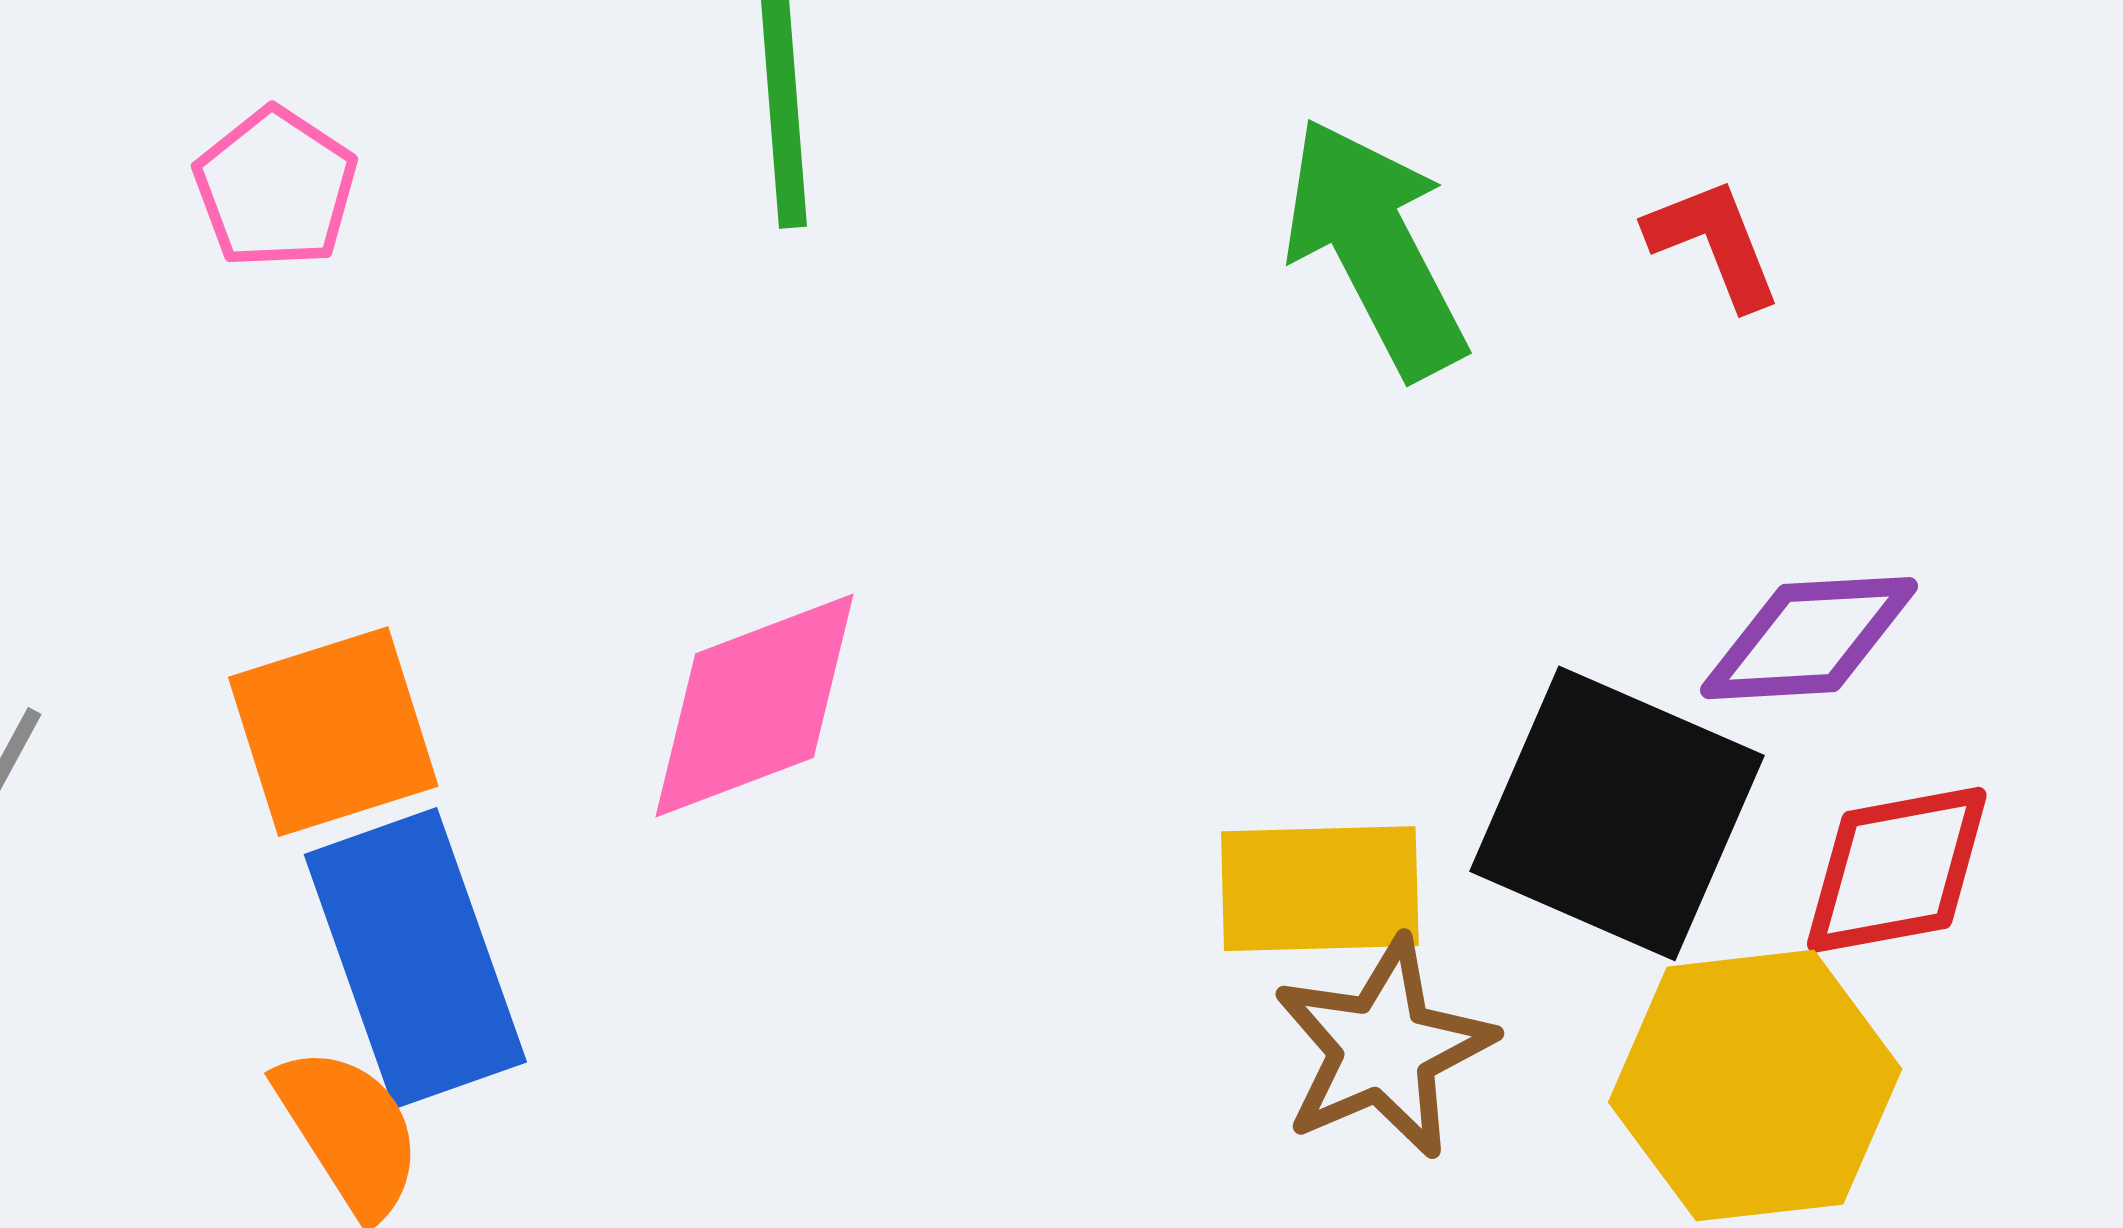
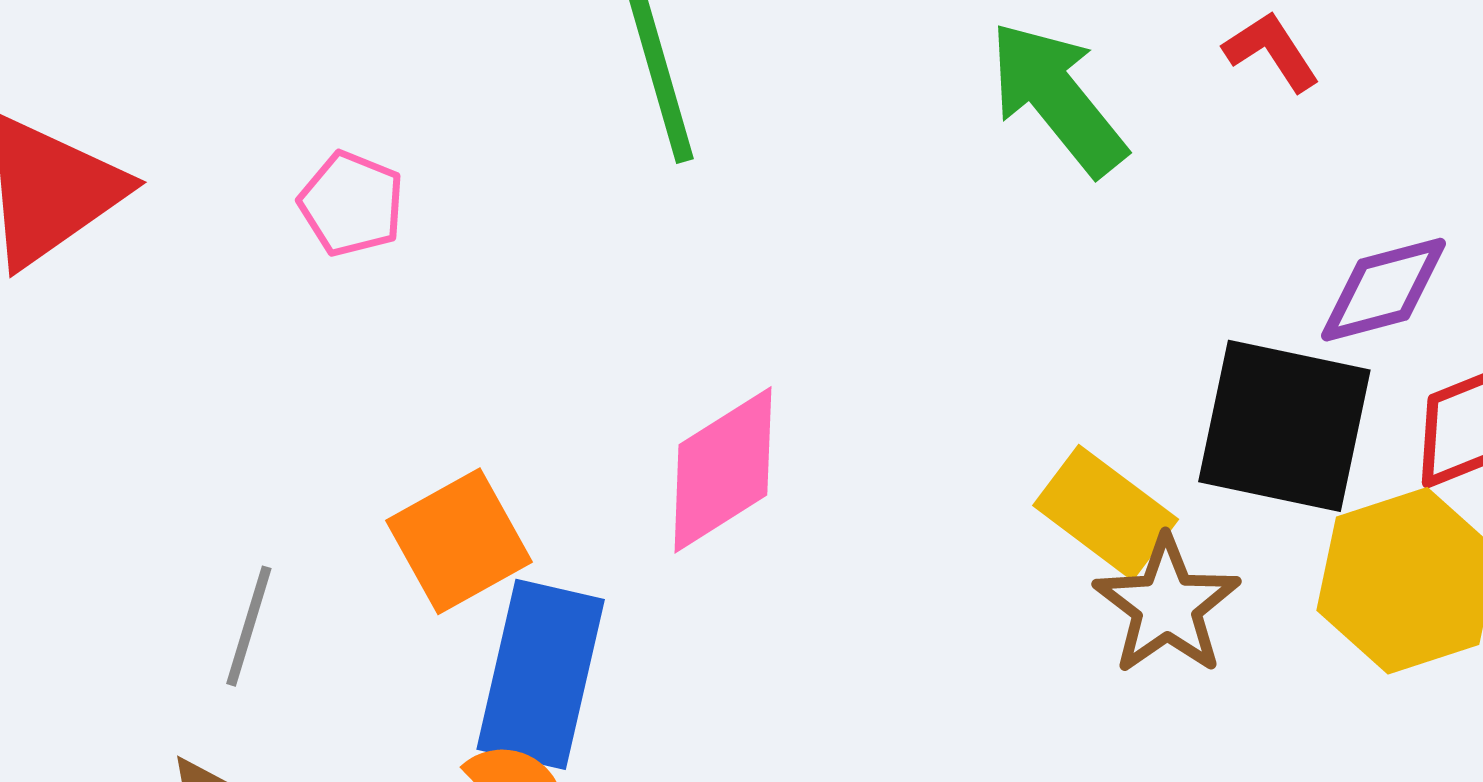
yellow rectangle: (1320, 889) -> (1106, 512), turned 50
blue rectangle: (415, 958) -> (541, 674), turned 44

